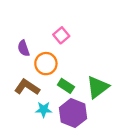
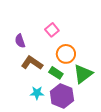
orange circle: (46, 64) -> (66, 54), moved
brown L-shape: (27, 87) -> (32, 63), moved

